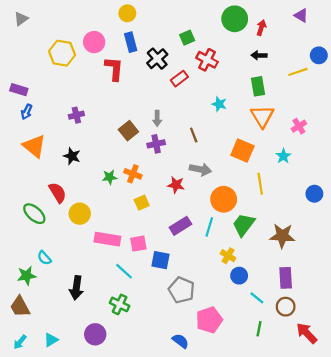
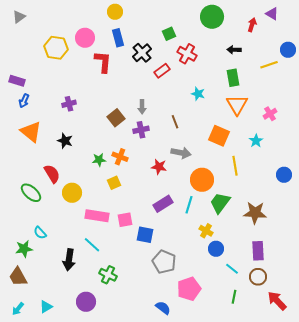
red arrow: (261, 28) -> (252, 25), moved
yellow square: (142, 203) -> (114, 183), moved
cyan line: (124, 271) -> (92, 245), moved

